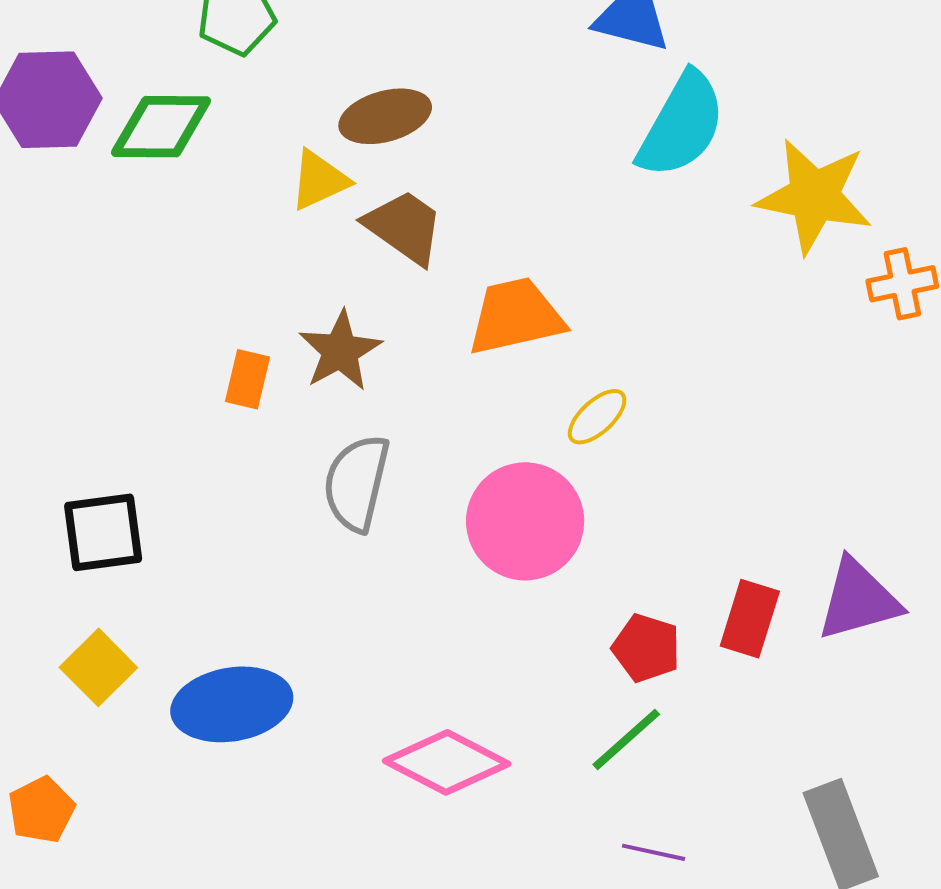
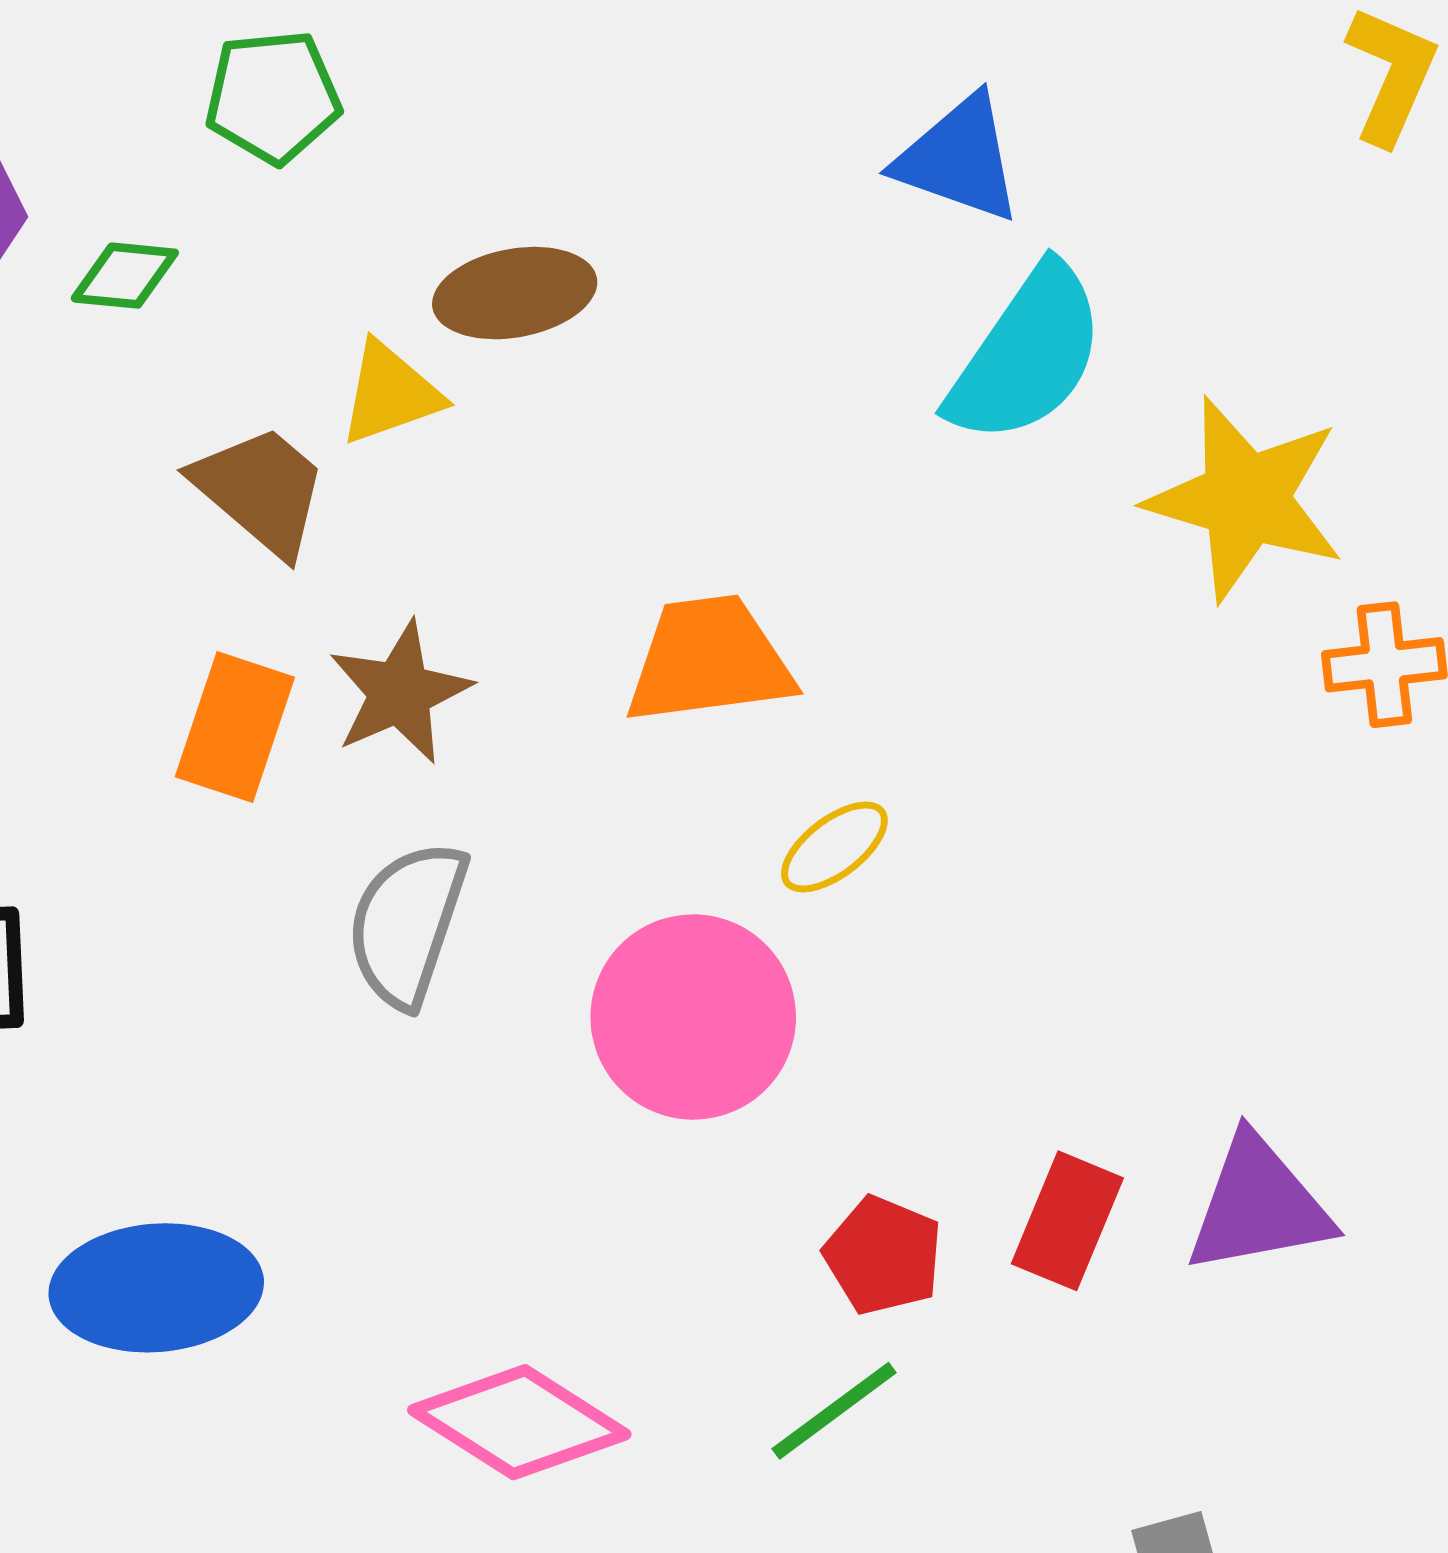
green diamond: (161, 127) -> (125, 276), size x0.6
brown trapezoid: (404, 227) -> (261, 490), moved
orange rectangle: (248, 379) -> (235, 727), size x1.4

